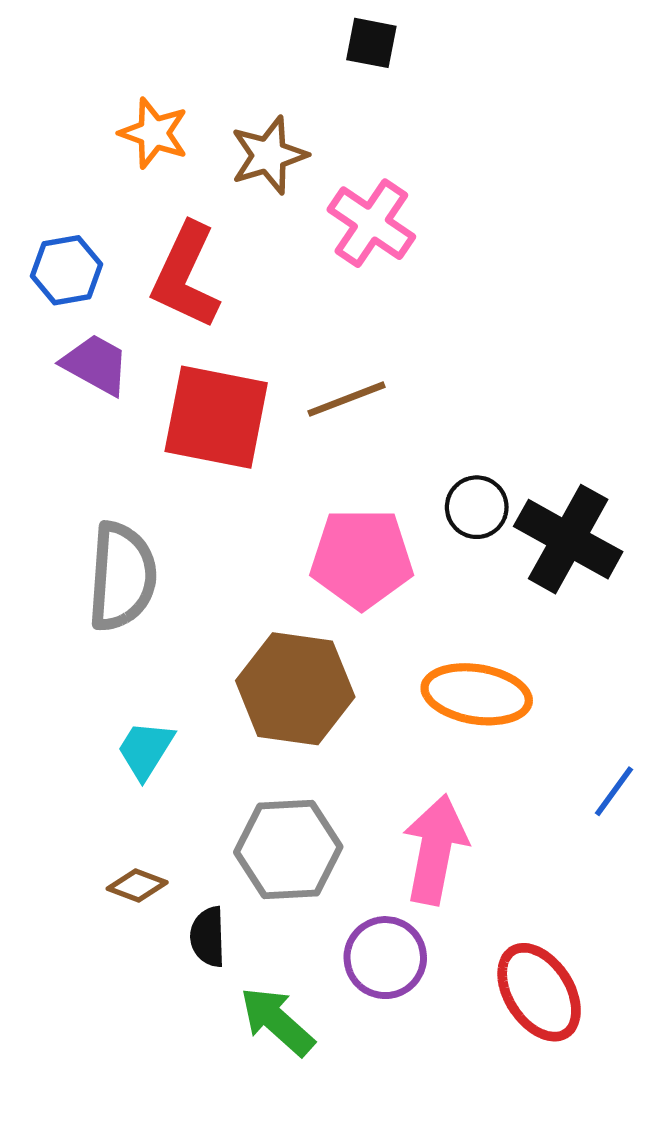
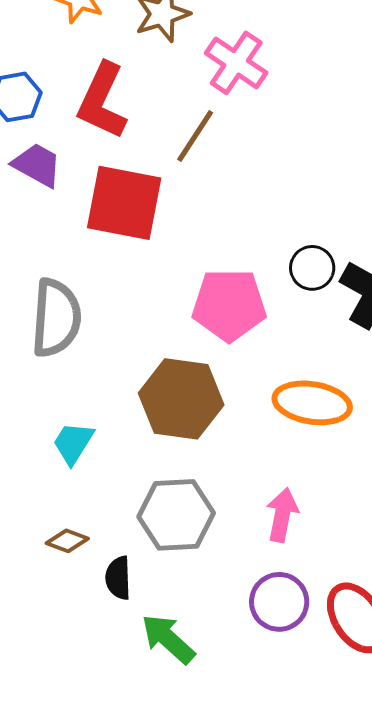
brown line: (346, 399) -> (195, 136), moved, turned -36
pink arrow: (435, 849) -> (282, 515), size x0.7
purple circle: (385, 958) -> (279, 602), moved

